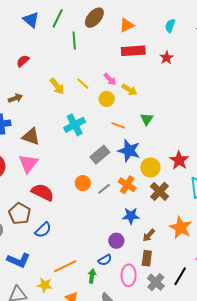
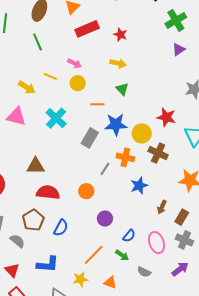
green line: (74, 40) -> (38, 42), moved
red star: (167, 58) -> (120, 35), moved
yellow arrow: (129, 90) -> (118, 63), moved
brown triangle: (31, 136) -> (36, 166), moved
pink triangle: (28, 163) -> (16, 116), moved, turned -35
orange circle: (83, 183) -> (86, 191), moved
brown pentagon: (20, 214) -> (33, 220), turned 30
brown arrow: (149, 235) -> (162, 207), moved
purple circle: (116, 241) -> (105, 219), moved
brown rectangle: (147, 258) -> (182, 217), moved, turned 42
green arrow: (92, 276) -> (122, 255), turned 136

